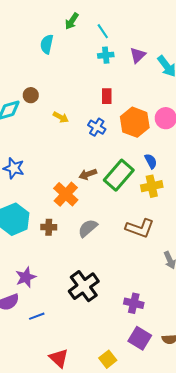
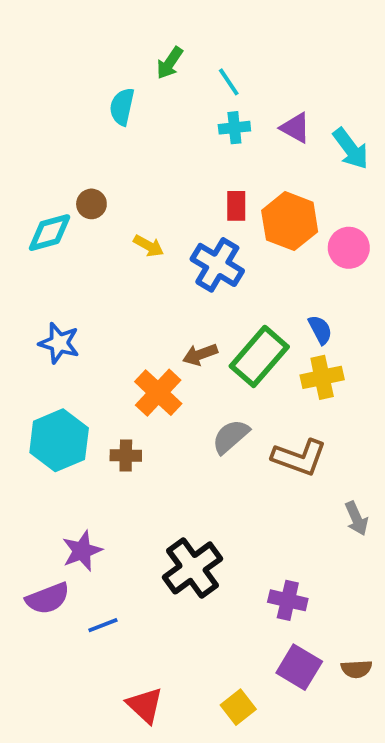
purple triangle: (138, 55) -> (295, 128), turned -48
orange hexagon: (135, 122) -> (290, 221), moved
blue cross: (97, 127) -> (217, 265), size x1.5
gray semicircle: (88, 228) -> (231, 436), moved

